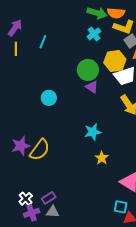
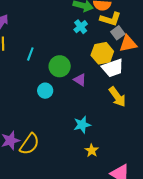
cyan line: (43, 42) -> (30, 54), moved
green circle: (88, 70) -> (60, 66), moved
cyan circle: (49, 98) -> (45, 91), moved

